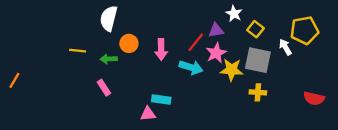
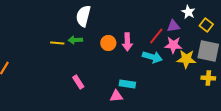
orange circle: (129, 43) -> (108, 43), moved
pink star: (216, 53) -> (173, 45), turned 30
green arrow: (109, 59) -> (75, 40), moved
pink rectangle: (104, 88) -> (78, 82), moved

